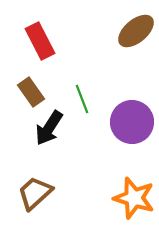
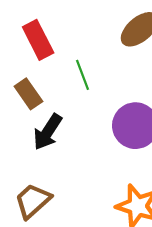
green line: (82, 99) -> (82, 75), moved

